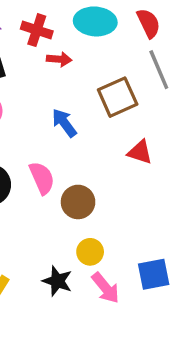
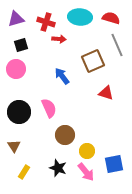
red semicircle: (149, 23) -> (111, 18), turned -48
brown circle: (78, 202) -> (65, 135), moved
yellow circle: (90, 252) -> (87, 151), moved

